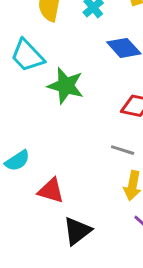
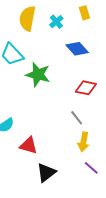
gray line: (123, 150) -> (77, 118), turned 35

